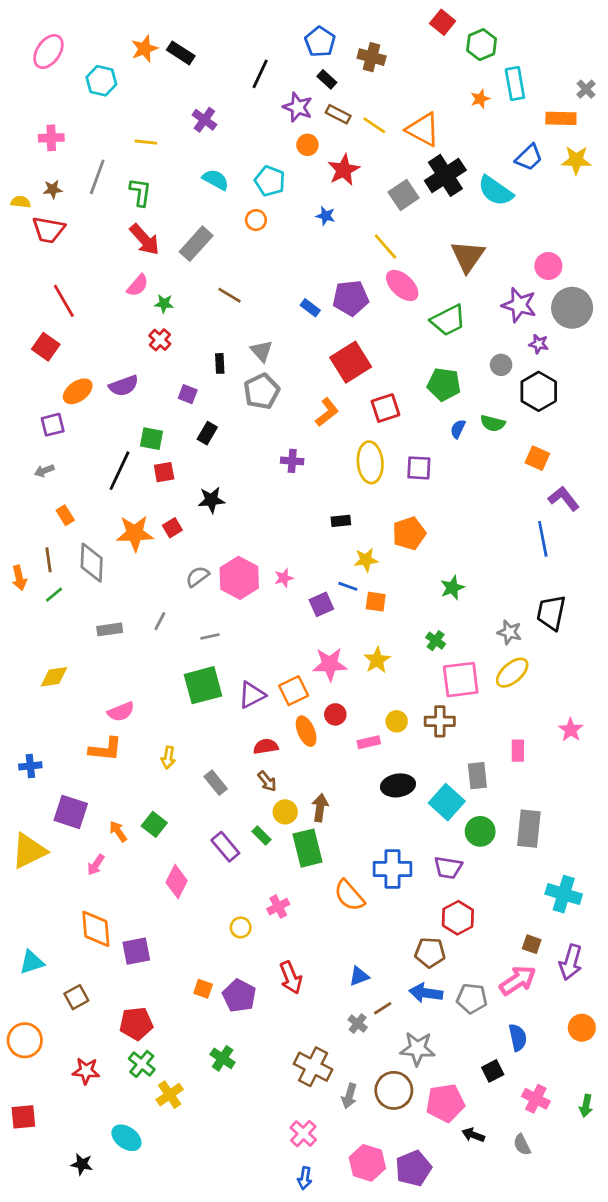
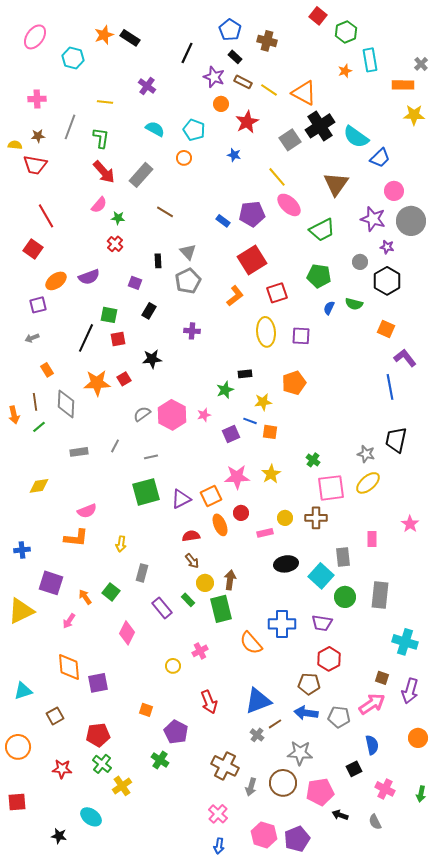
blue trapezoid: (529, 157) -> (380, 158), moved
purple cross: (292, 461) -> (192, 331), moved
green star: (452, 588) -> (225, 390), moved
gray rectangle: (216, 783) -> (142, 573), moved, turned 54
blue triangle: (359, 976) -> (258, 701), size x1.8
purple pentagon: (239, 996) -> (176, 732), moved

